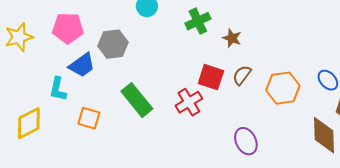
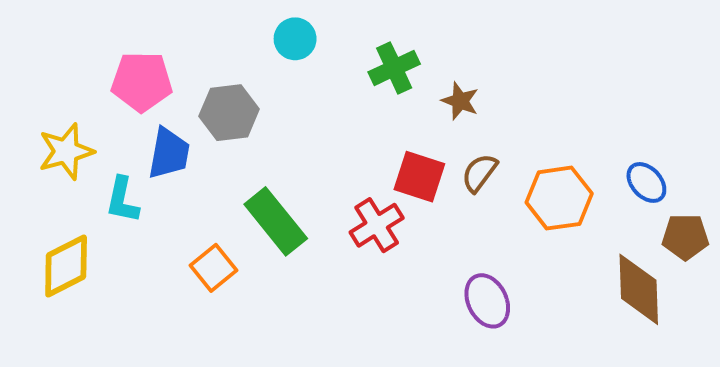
yellow star: (19, 37) -> (66, 151), moved
blue trapezoid: (82, 65) -> (169, 153), turned -44
orange square: (89, 118) -> (214, 268), moved, turned 35

